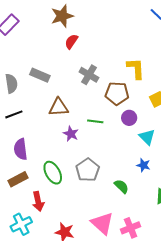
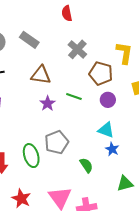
red semicircle: (71, 42) -> (67, 13), turned -56
cyan triangle: (147, 137) -> (106, 130), moved, turned -36
green ellipse: (53, 173) -> (31, 156), moved

